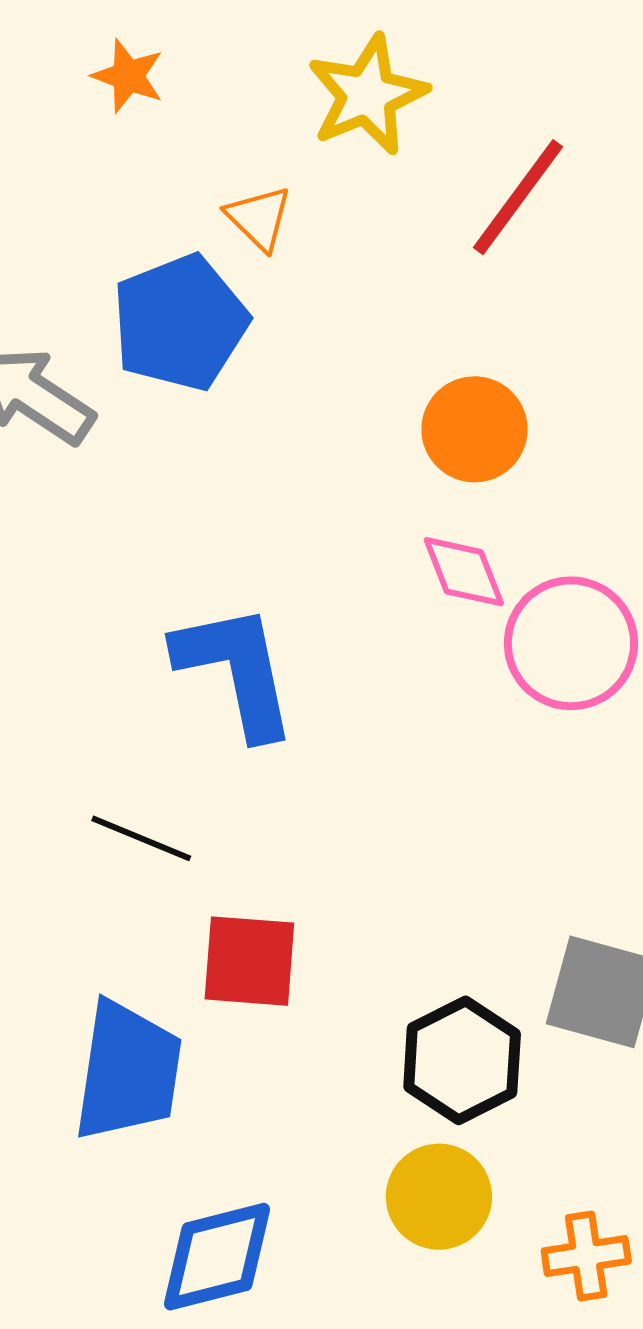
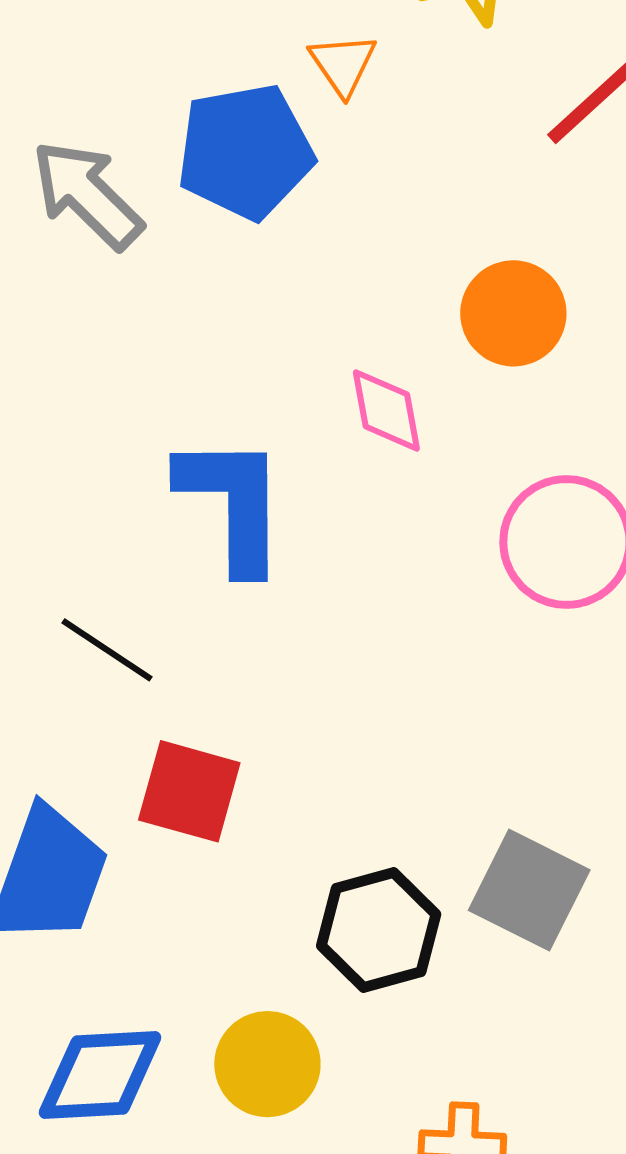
pink diamond: (464, 572) -> (386, 410), moved
yellow circle: (439, 1197) -> (267, 1064), moved

